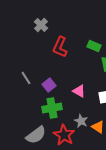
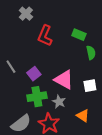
pink triangle: (79, 91) -> (64, 80), size x1.5
gray star: (81, 121) -> (59, 102), moved

